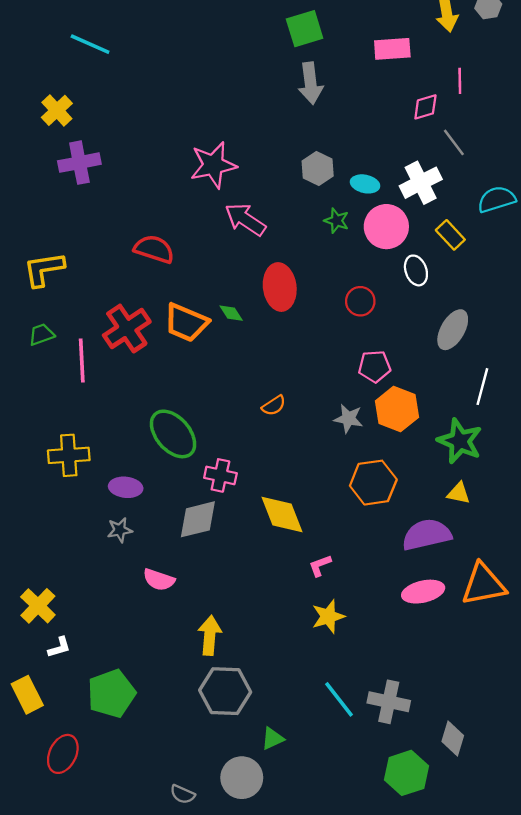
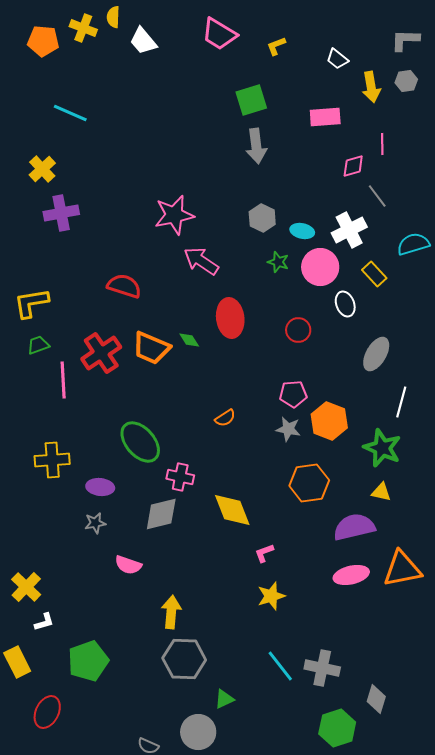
green trapezoid: (41, 334) -> (38, 345), moved
pink pentagon: (374, 366) -> (293, 394), moved

